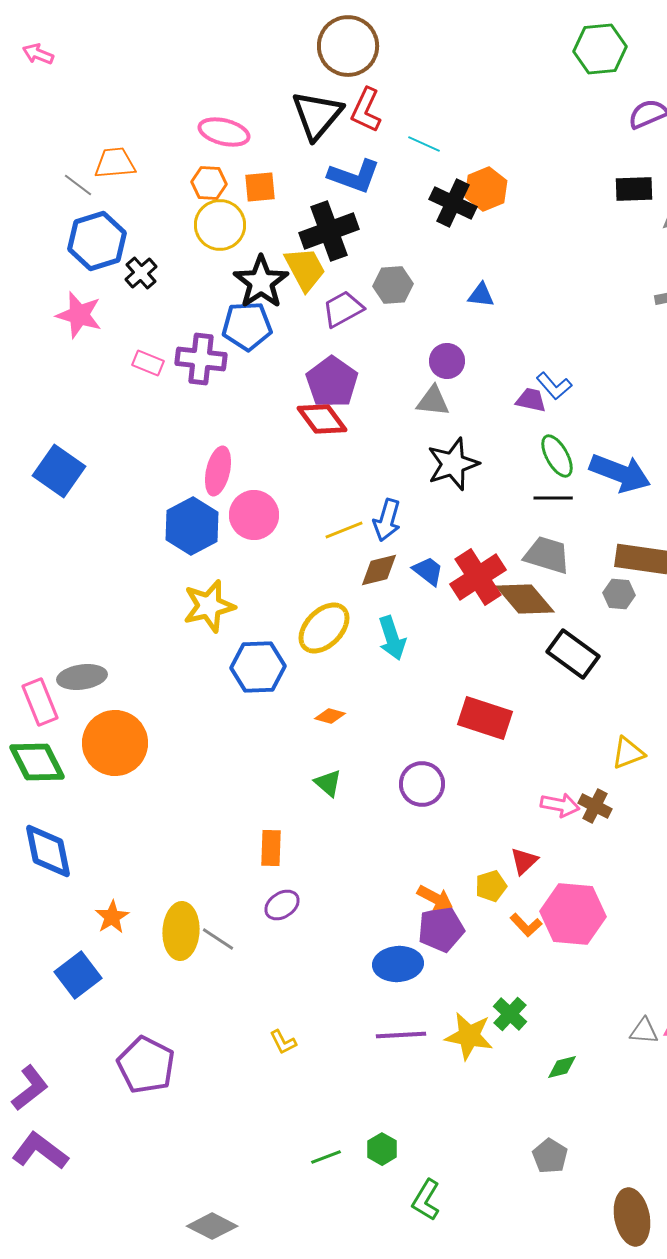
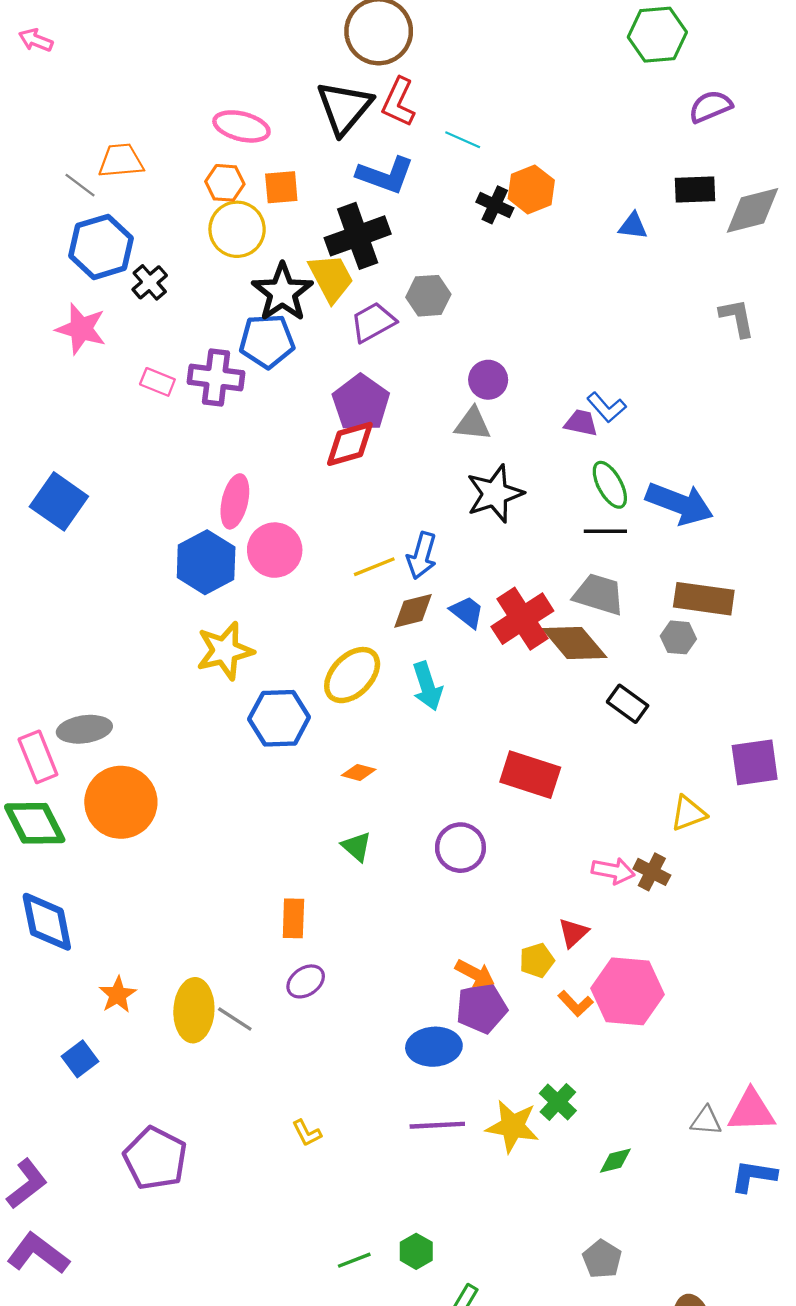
black cross: (453, 203) -> (495, 205), size x0.7
blue triangle: (481, 295) -> (633, 226), moved
red diamond: (322, 419) -> (350, 444), turned -69
black rectangle: (573, 654) -> (628, 704), size x0.7
blue square: (78, 975) -> (80, 1059), size x0.7

